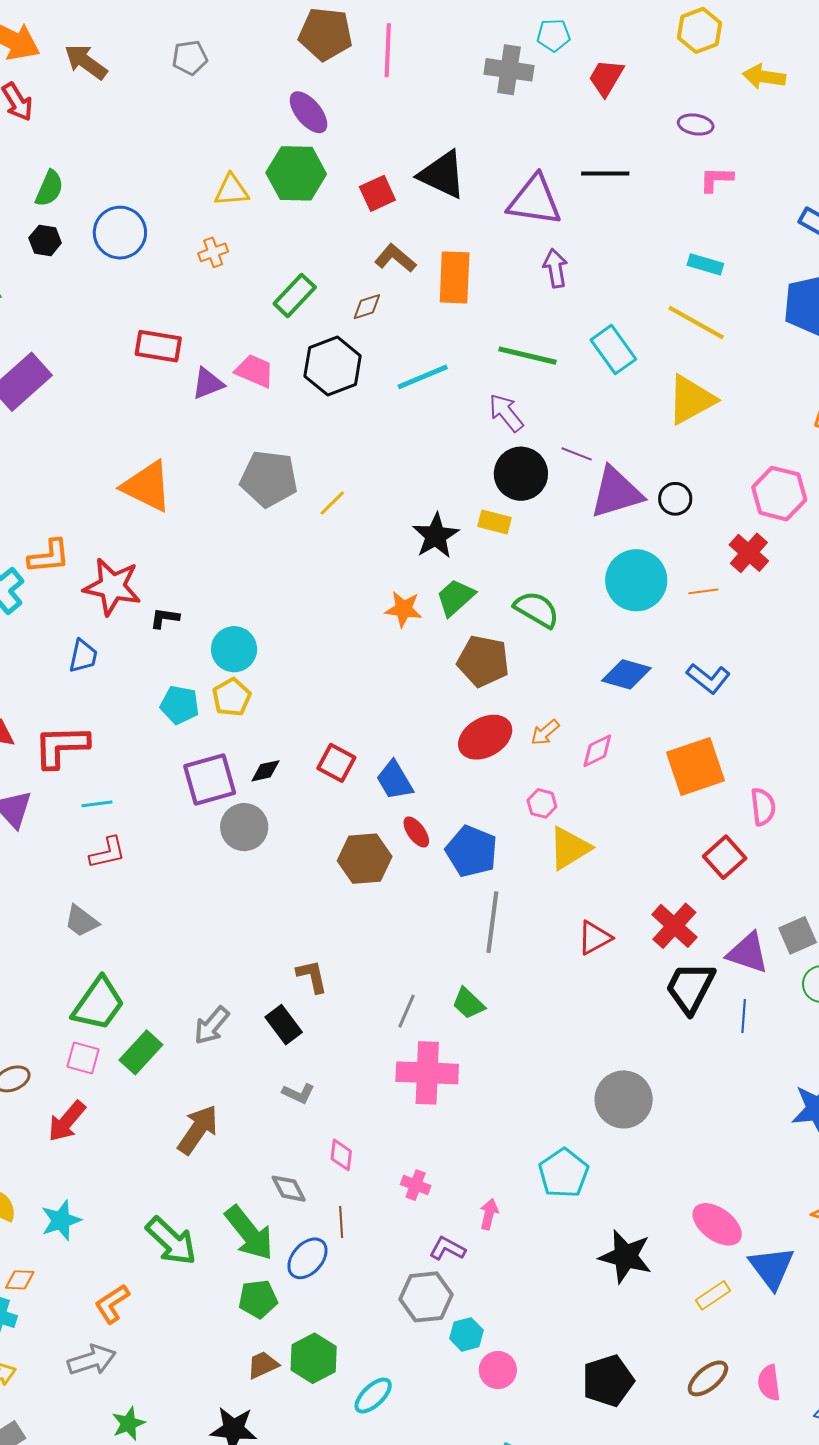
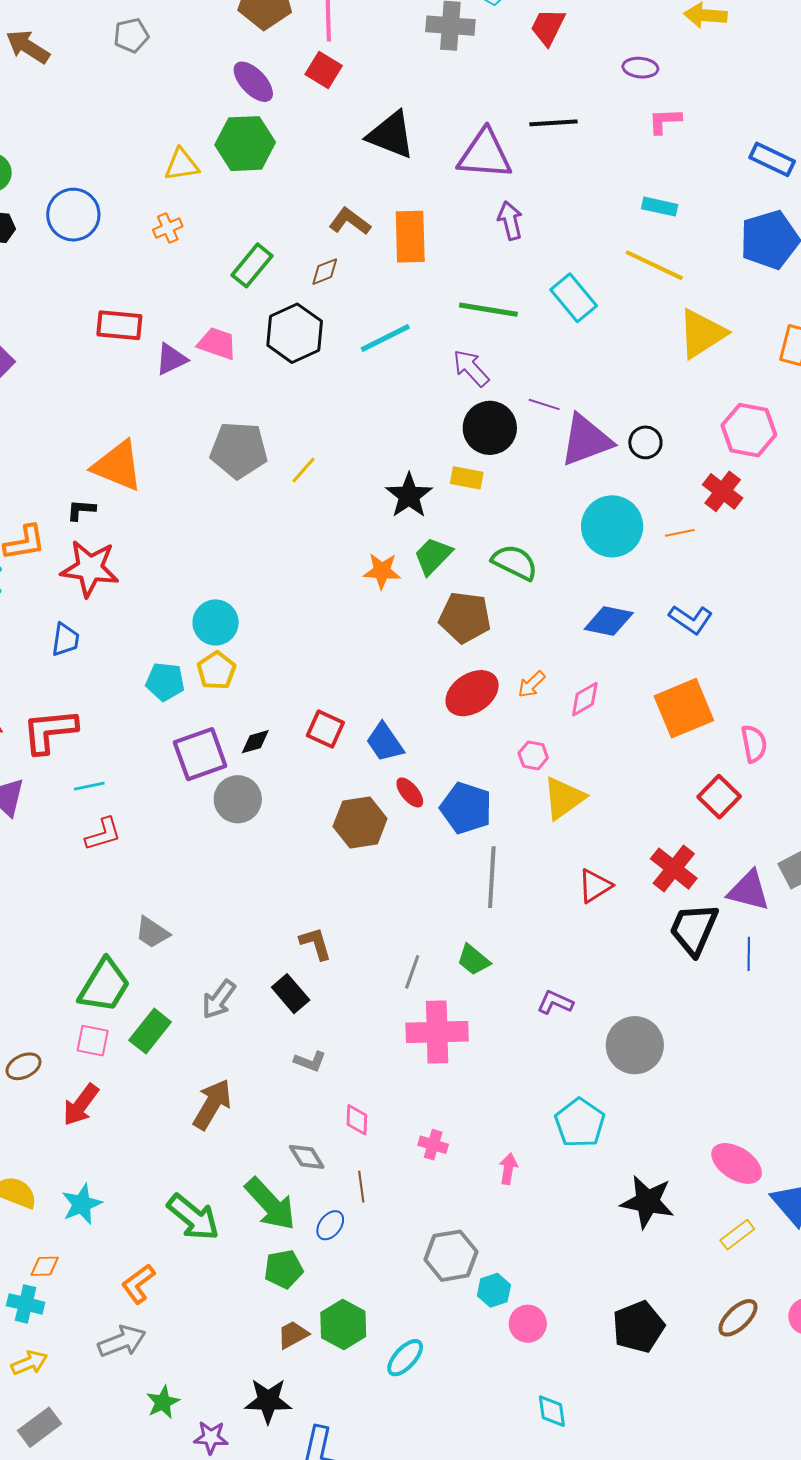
red square: (377, 193) -> (324, 70), moved, turned -30
yellow triangle: (691, 400) -> (702, 334), moved
black L-shape: (165, 618) -> (81, 510), moved
gray trapezoid: (81, 921) -> (152, 933), moved
purple L-shape: (447, 1249) -> (555, 1002), moved
blue ellipse: (307, 1258) -> (330, 1225), size x0.7

